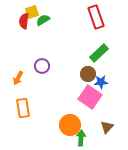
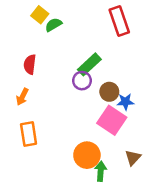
yellow square: (32, 12) -> (40, 15), turned -32
red semicircle: (24, 21) -> (30, 64), moved
green rectangle: (99, 53) -> (89, 64), moved
purple circle: (42, 66) -> (82, 81), moved

